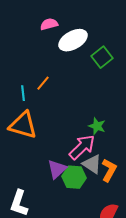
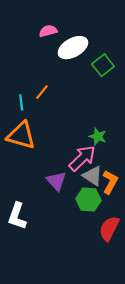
purple triangle: (57, 169) -> (56, 181), turned -30
green hexagon: (74, 177) -> (88, 200), moved

